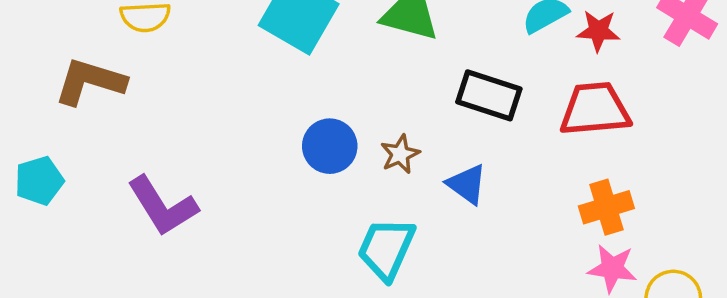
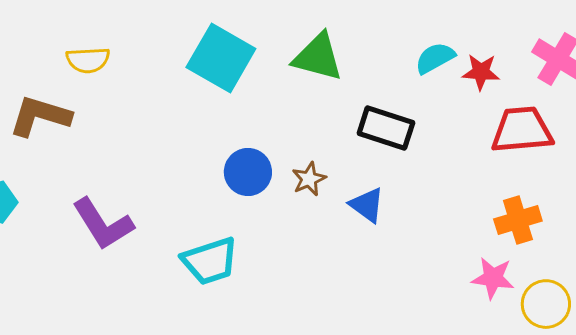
red trapezoid: (595, 109) -> (522, 130), moved
orange cross: (606, 207) -> (518, 220), moved
cyan trapezoid: (386, 249) -> (210, 261), moved, turned -132

